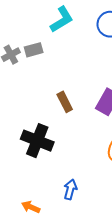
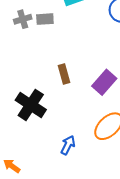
blue arrow: (70, 189) -> (68, 145), moved

